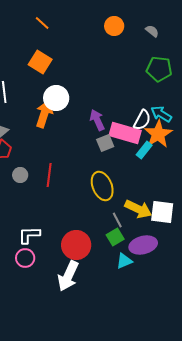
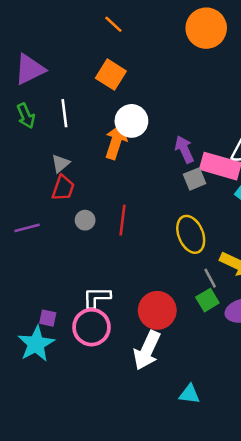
orange circle: (114, 26) -> (206, 28), size x1.6
pink circle: (25, 258) -> (92, 327), size x1.5
cyan triangle: (124, 261) -> (189, 394), moved, turned 30

